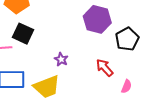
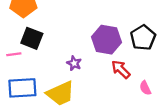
purple hexagon: (97, 19) -> (107, 40), moved
pink semicircle: (126, 86) -> (145, 88), turned 136

